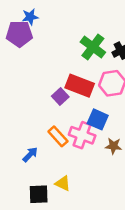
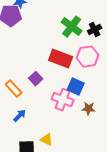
purple square: (60, 97) -> (36, 79), moved
orange rectangle: (58, 136) -> (14, 89), moved

